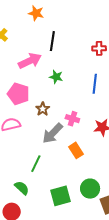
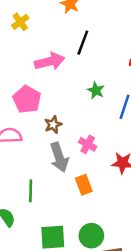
green star: (56, 77) -> (96, 90), moved
gray arrow: (53, 133) -> (59, 157), turned -75
green line: (36, 164) -> (31, 191), turned -36

